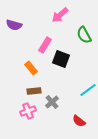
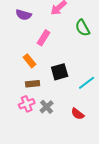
purple semicircle: (14, 25) -> (24, 15), moved
black square: (61, 59) -> (60, 72), moved, turned -36
gray cross: (52, 102) -> (47, 107), moved

